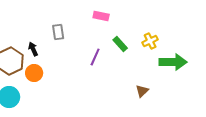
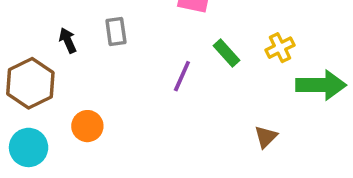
black arrow: (33, 49) -> (68, 40), moved
orange circle: (34, 73) -> (87, 126), moved

